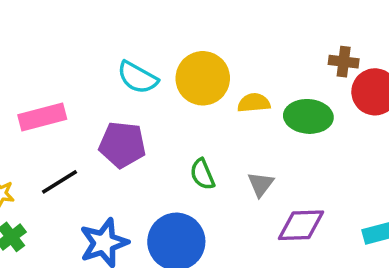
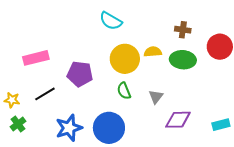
brown cross: (344, 62) -> (183, 30), moved
cyan semicircle: (138, 77) -> (111, 21), moved
yellow circle: (203, 78) -> (125, 59), moved

